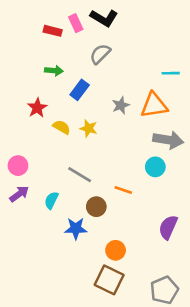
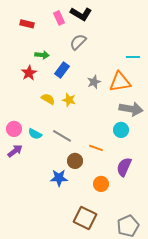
red rectangle: (53, 31) -> (27, 24), moved
red star: (37, 108) -> (29, 73), moved
cyan semicircle: (51, 200) -> (35, 134), moved, turned -88
purple semicircle: (168, 227) -> (124, 167), moved
orange circle: (116, 250) -> (101, 184), moved

